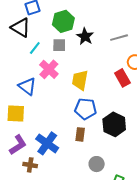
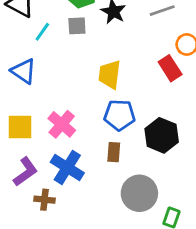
pink cross: (49, 69) -> (62, 124), moved
blue triangle: (27, 86) -> (24, 71), moved
gray circle: (97, 164) -> (139, 193), size x1.6

